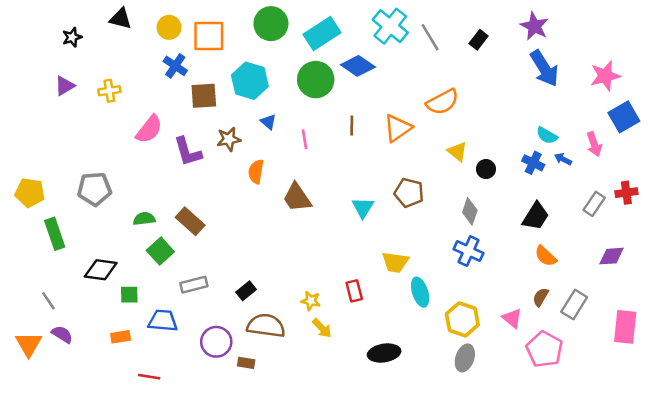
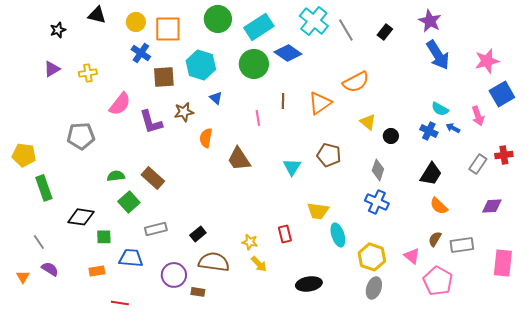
pink line: (305, 139) -> (258, 118), moved
gray pentagon: (94, 189) -> (81, 136), moved
gray rectangle: (574, 305) -> (462, 245), turned 50
orange triangle: (29, 344) -> (23, 277), size x0.6

